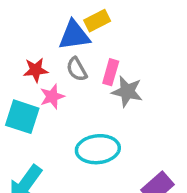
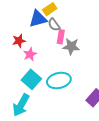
gray semicircle: (77, 69) -> (54, 25), moved
cyan square: (22, 117) -> (31, 79), moved, turned 30

